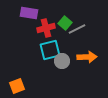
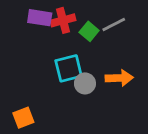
red cross: (46, 28) -> (63, 20), moved
gray line: (77, 29) -> (114, 25), moved

